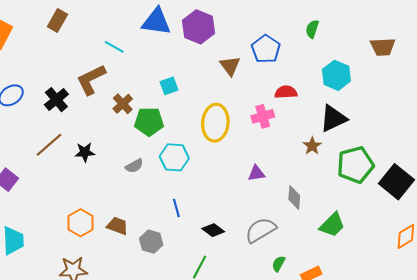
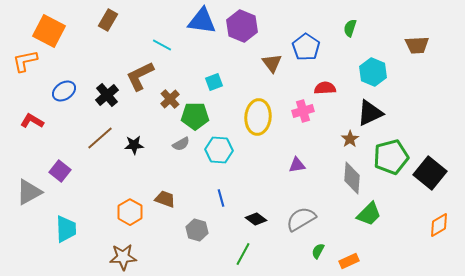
gray semicircle: (134, 166) -> (181, 144), moved
gray diamond: (294, 197) -> (352, 178), moved, size x1.4
brown trapezoid: (117, 226) -> (165, 199), moved

